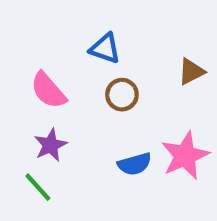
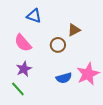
blue triangle: (105, 48) -> (34, 16), moved
brown triangle: (191, 71) -> (74, 30), moved

